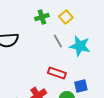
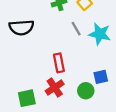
red rectangle: (57, 73) -> (59, 63), moved, turned 60

